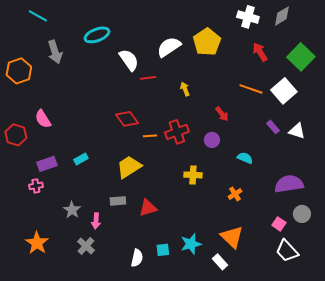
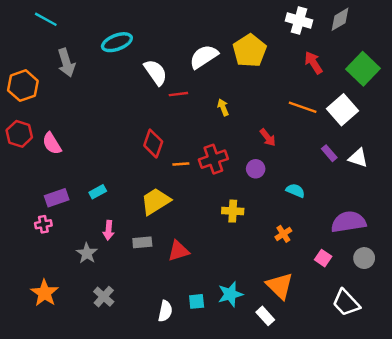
red diamond: (127, 119) -> (153, 143), turned 55
red hexagon: (16, 135) -> (19, 134), moved
pink arrow: (96, 221) -> (109, 230), moved
pink square: (279, 224) -> (323, 258), moved

